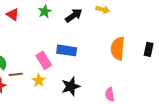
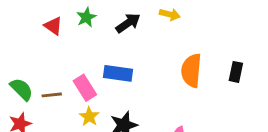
red triangle: (13, 14) -> (53, 26), moved
brown line: (16, 74) -> (52, 95), moved
yellow star: (39, 80) -> (89, 117), moved

